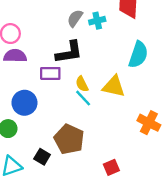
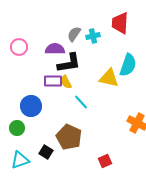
purple semicircle: (15, 56) -> (55, 49), moved
yellow semicircle: (82, 84) -> (66, 82), moved
yellow triangle: (114, 86) -> (109, 78), moved

